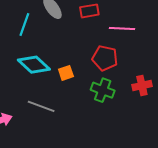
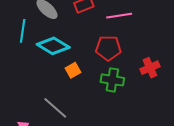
cyan diamond: (34, 65) -> (53, 46), moved
gray line: (41, 106) -> (55, 108), turned 32

